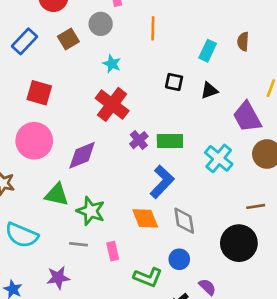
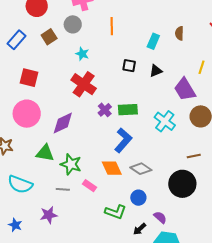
gray diamond: (184, 221) -> (141, 169), turned -45
pink rectangle: (113, 251) -> (89, 186), moved, turned -40

